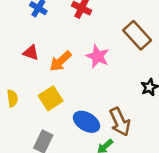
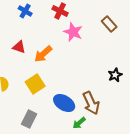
brown rectangle: (137, 35) -> (109, 24), moved, size x0.7
pink star: (98, 56) -> (73, 32), moved

